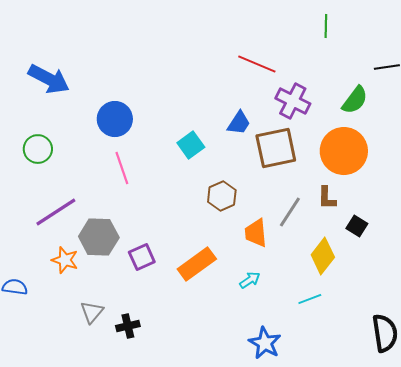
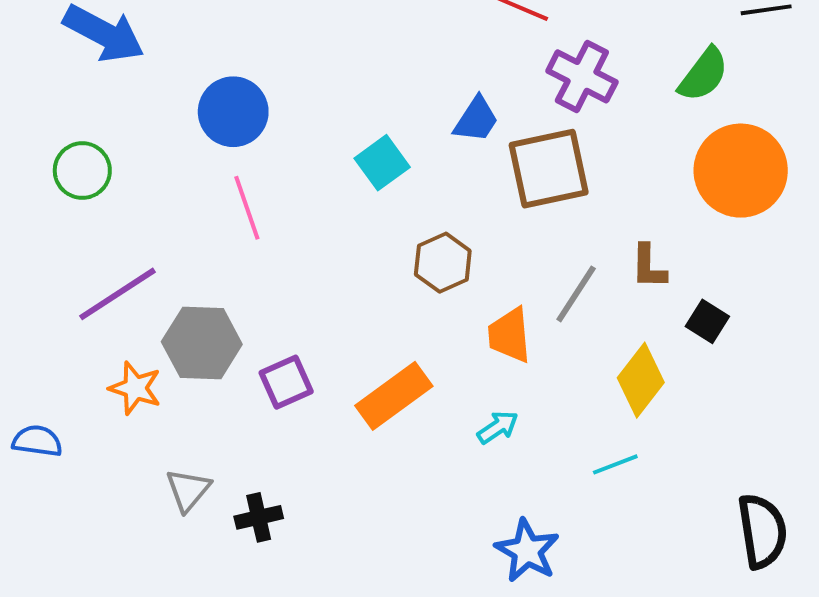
orange circle: (344, 151) -> (741, 171), moved

